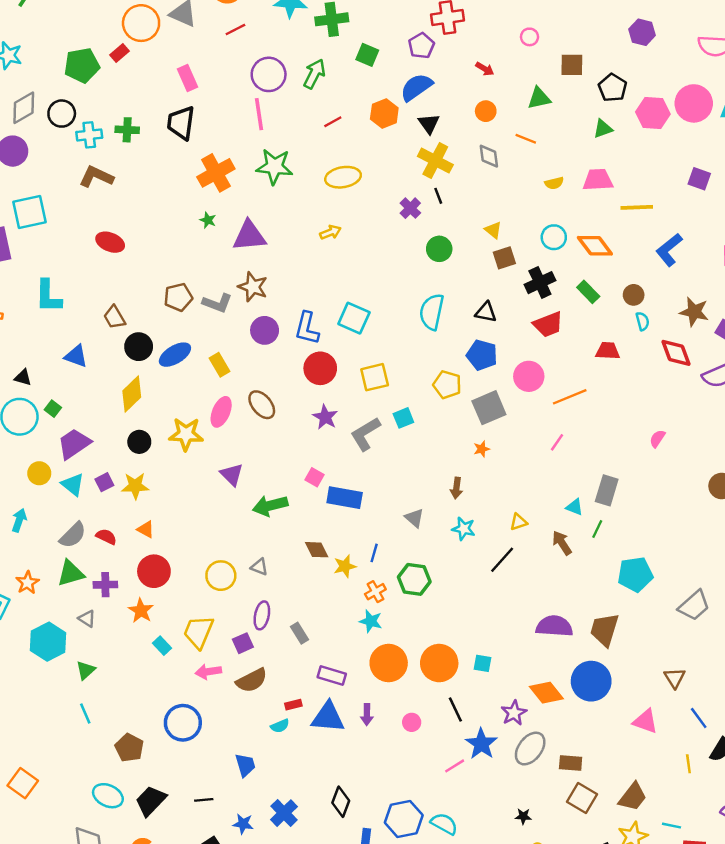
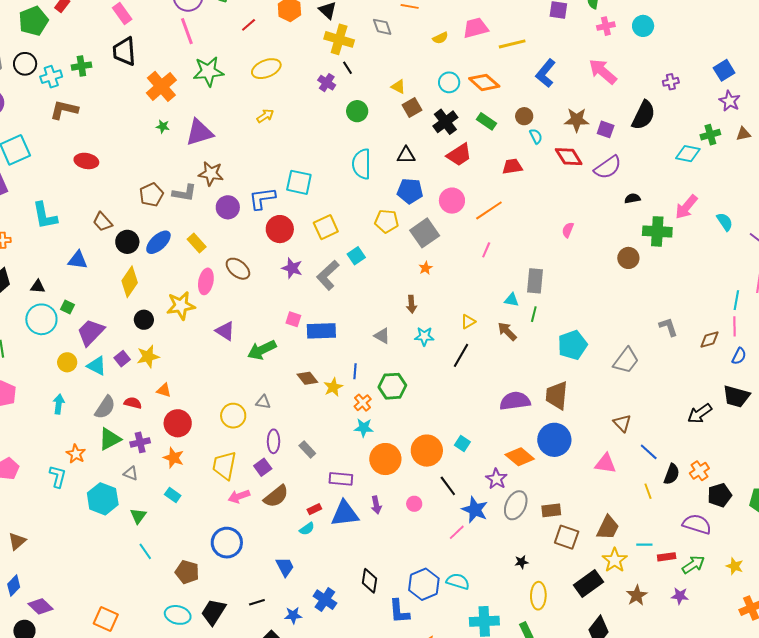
blue L-shape: (307, 328) -> (262, 198), turned 80
cyan rectangle: (162, 646) -> (173, 495), moved
cyan square: (482, 663) -> (462, 444), turned 35

